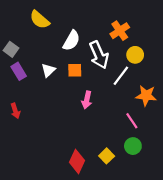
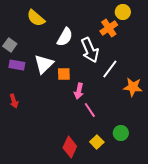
yellow circle: (135, 55) -> (123, 12), moved
white triangle: (48, 70) -> (44, 64), size x1.5
orange square: (75, 70) -> (64, 74), moved
purple rectangle: (19, 71) -> (17, 65), turned -49
pink line: (132, 121) -> (90, 110), moved

